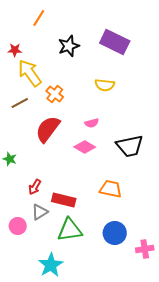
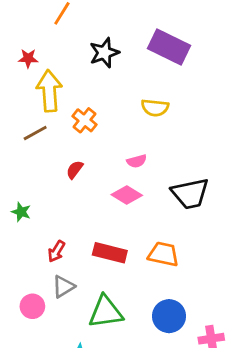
yellow arrow: (30, 73) -> (49, 91), turned 32
red semicircle: (48, 129) -> (75, 170), size x0.5
red rectangle: (64, 200) -> (110, 253), moved

